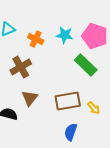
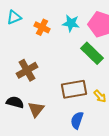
brown cross: (21, 67) -> (27, 70), moved
brown triangle: (30, 98) -> (36, 109), moved

